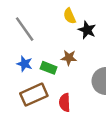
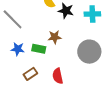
brown rectangle: (34, 95) -> (30, 74), size x0.6

